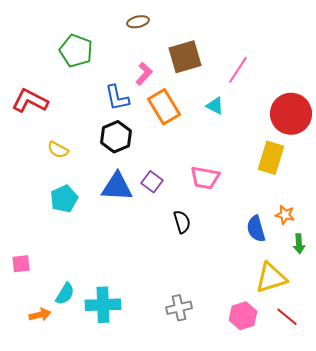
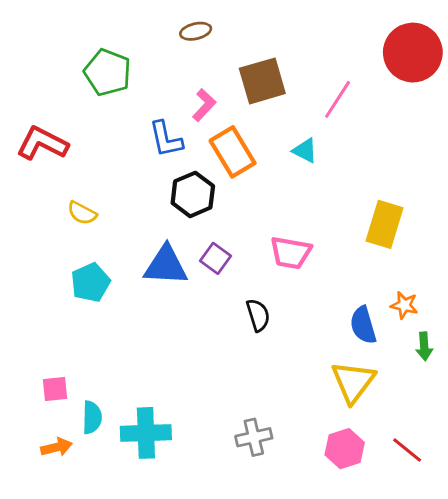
red circle: (291, 114) -> (413, 53), moved
black hexagon: (116, 137) -> (193, 194), moved
pink square: (21, 264) -> (55, 389), moved
yellow triangle: (271, 278) -> (353, 382), moved, turned -36
cyan semicircle: (65, 294) -> (92, 417), turned -30

